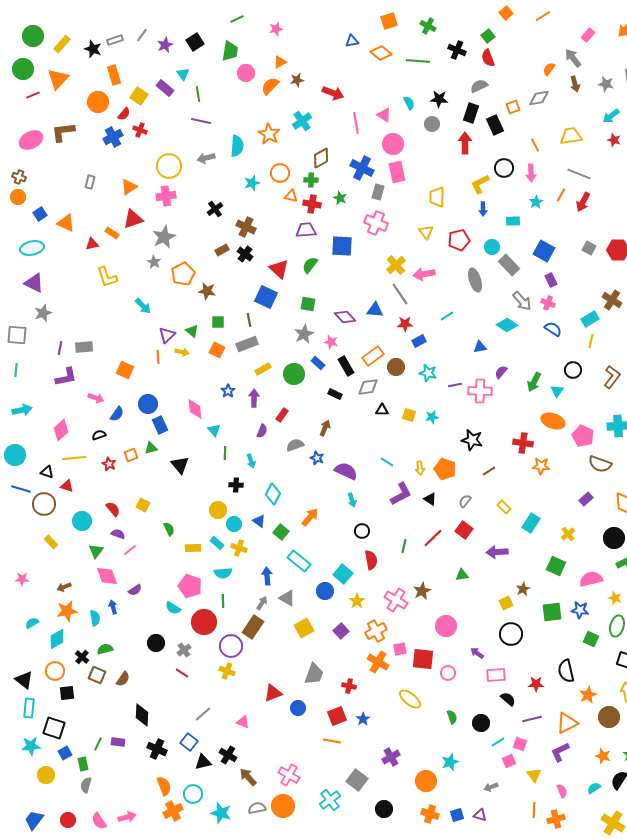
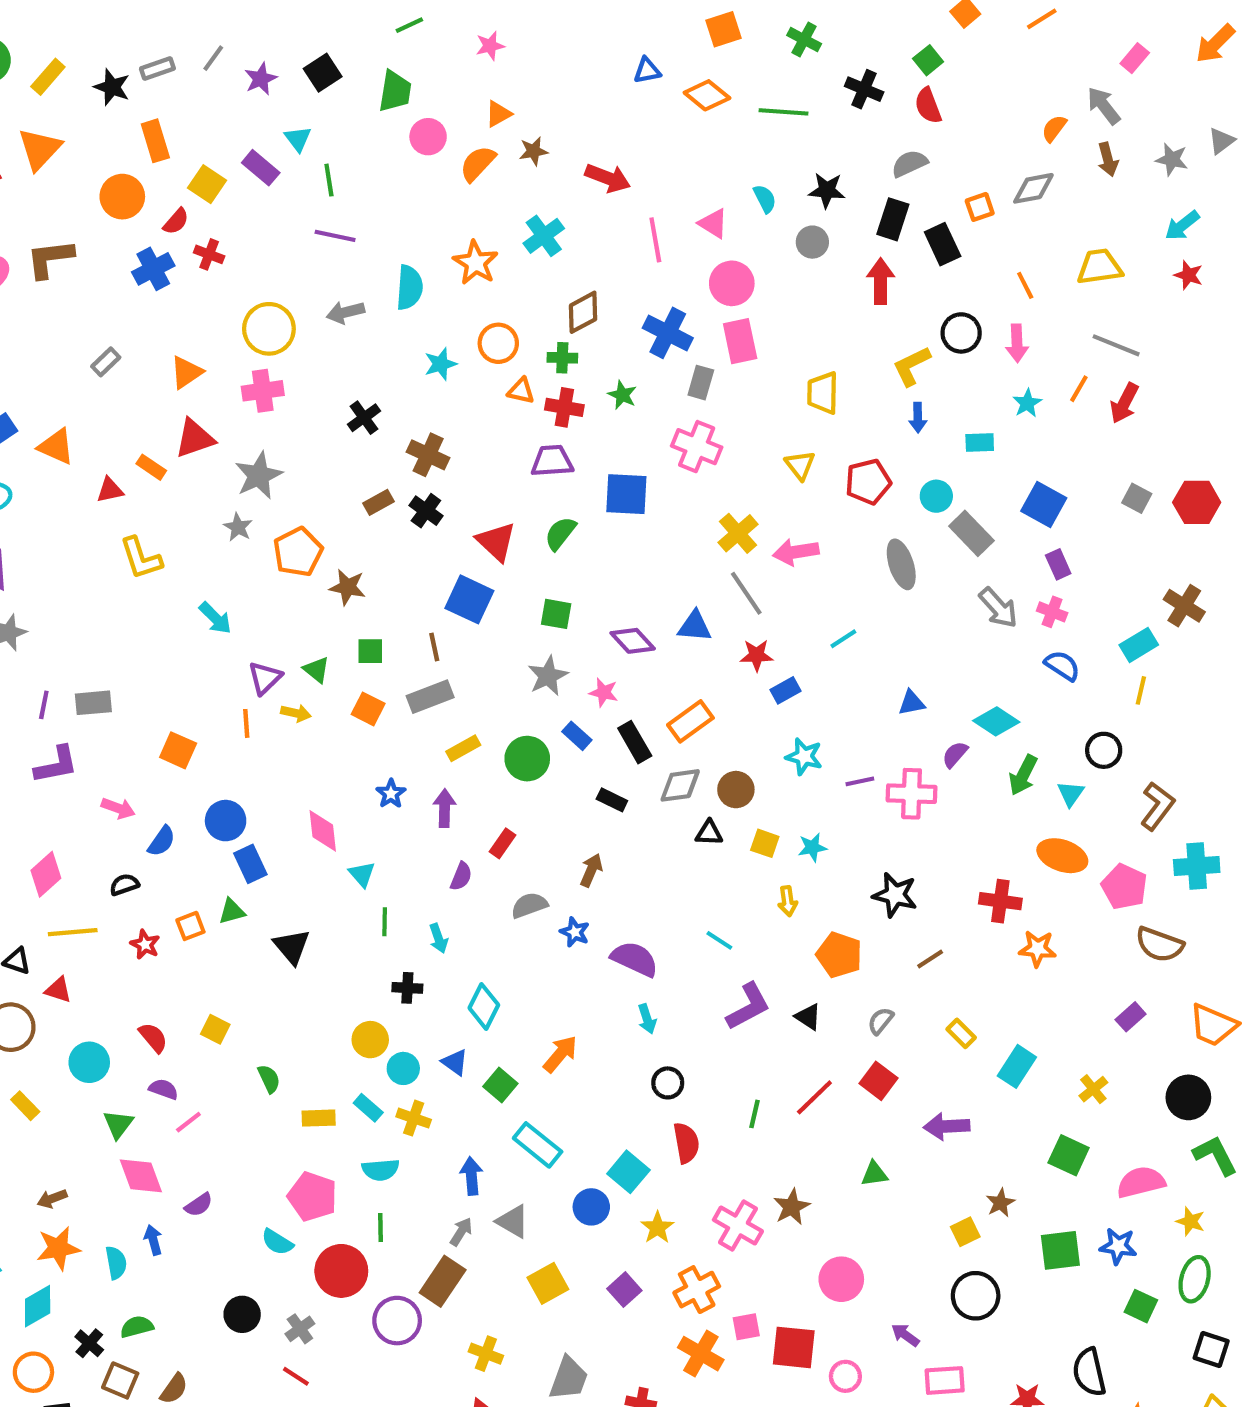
gray rectangle: (90, 182) -> (106, 362), turned 32
cyan diamond: (507, 325) -> (996, 721), moved
brown circle: (396, 367) -> (736, 790), moved
brown L-shape: (612, 377) -> (1157, 806), moved
yellow arrow: (420, 468) -> (788, 901), moved
yellow cross: (227, 671) -> (486, 1354), moved

